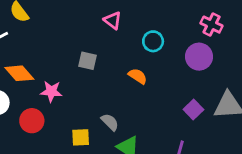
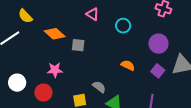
purple circle: (199, 57) -> (158, 44), moved
orange diamond: (19, 73) -> (55, 34), moved
orange semicircle: (138, 76) -> (128, 65), moved

